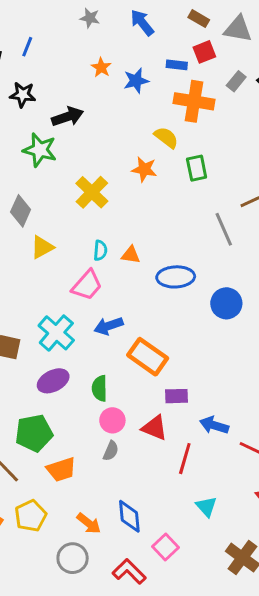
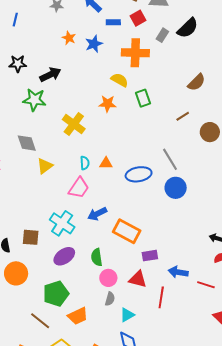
blue line: (27, 47) -> (15, 20), moved
blue rectangle: (177, 65) -> (113, 22), moved
gray diamond: (21, 211) -> (27, 143), turned -35
gray line: (224, 229) -> (170, 159), moved
cyan triangle: (206, 507) -> (127, 315), moved, turned 49

